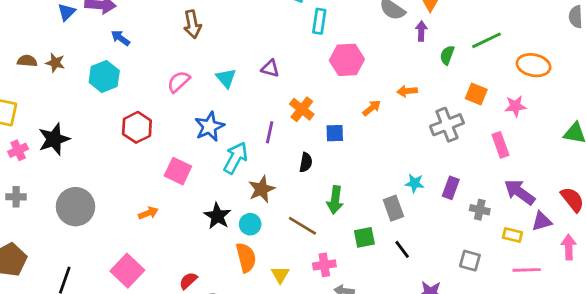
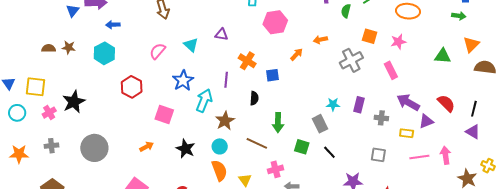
blue arrow: (120, 38) -> (113, 25), turned -32
black star: (217, 216) -> (185, 149), moved
green square: (364, 237) -> (302, 147), turned 35
pink arrow: (569, 247) -> (445, 155), moved

